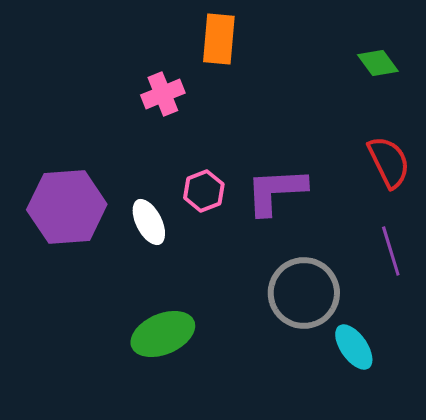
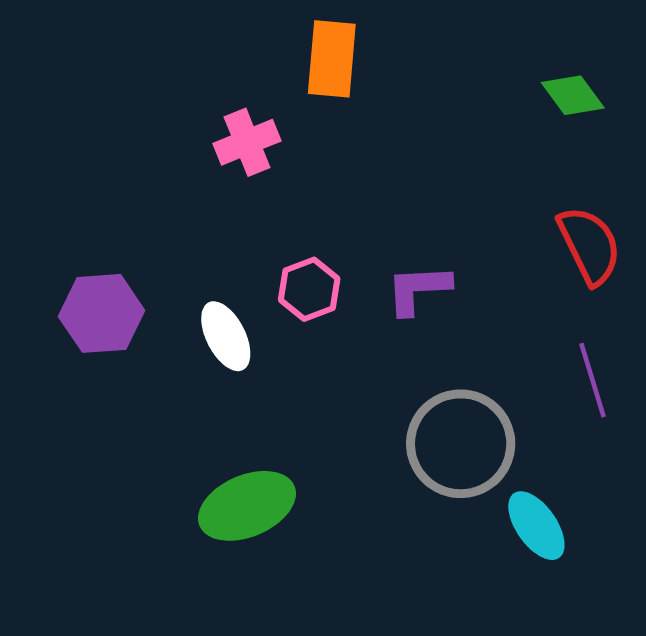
purple L-shape: (276, 191) -> (418, 289), size x0.7
purple hexagon: (67, 207) -> (102, 313), size x0.7

